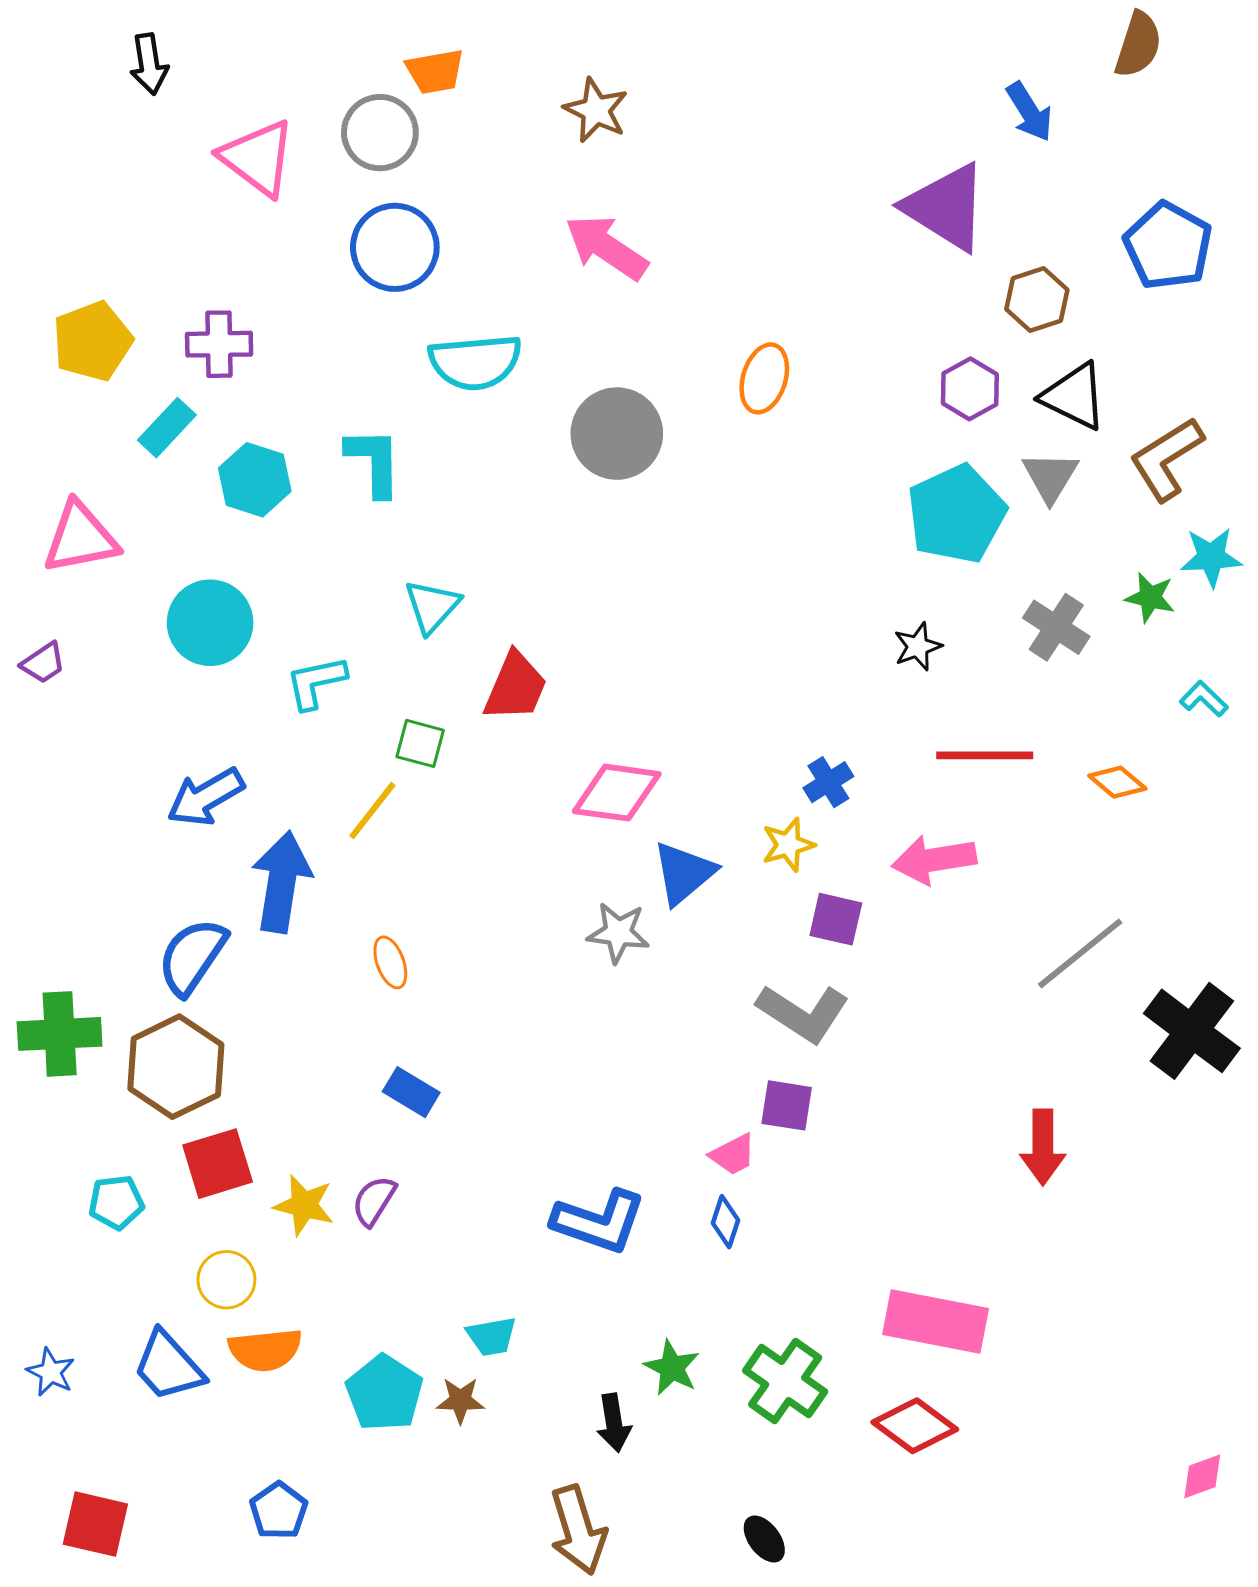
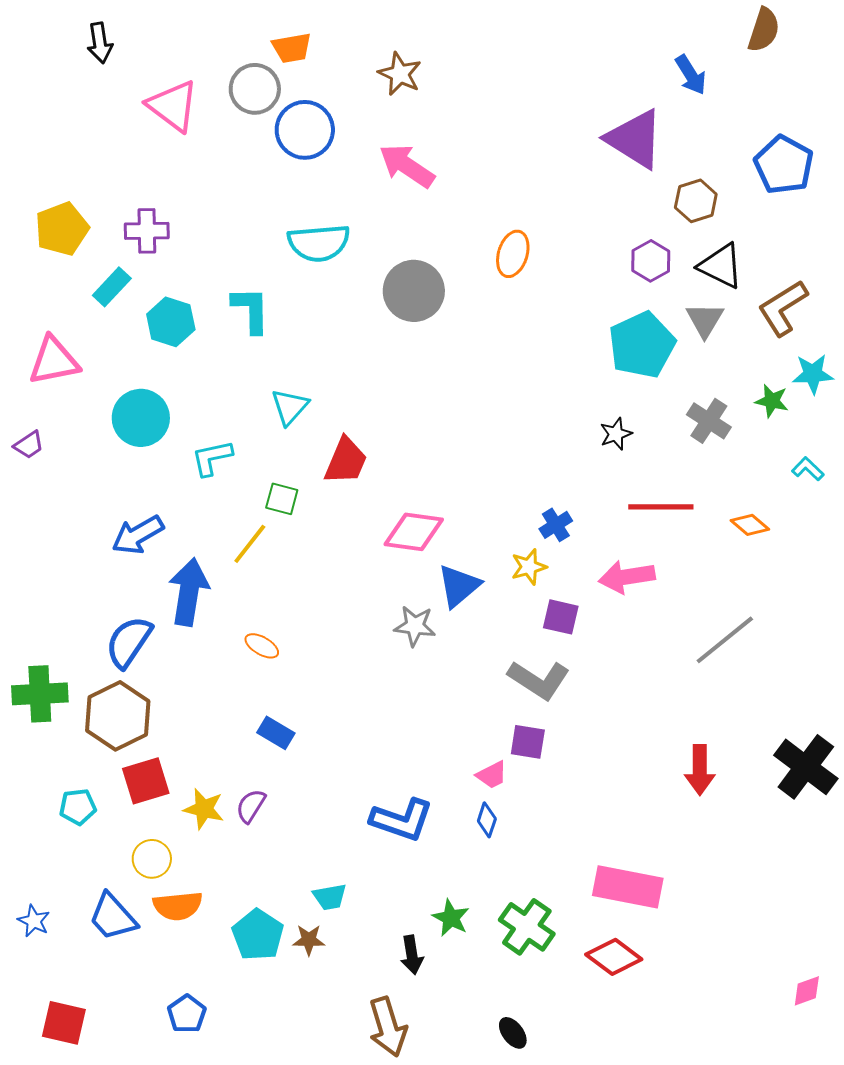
blue circle: (395, 247) -> (305, 130), moved
orange ellipse: (390, 962) -> (262, 646), turned -40
black cross: (1192, 1031) -> (806, 767), moved

